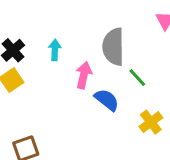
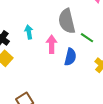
blue semicircle: (107, 100) -> (70, 57), turned 78

